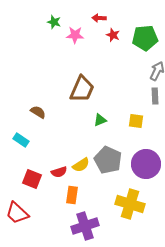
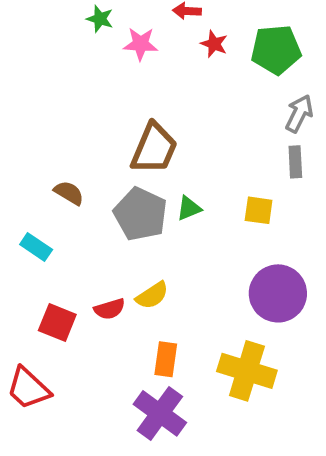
gray pentagon: (108, 160) -> (141, 214), moved
orange rectangle: (72, 195) -> (166, 359), moved
purple cross: (85, 226) -> (160, 413), turned -36

